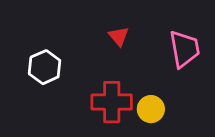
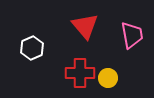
red triangle: (119, 36) -> (85, 26), size x1.8

